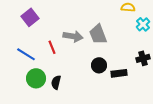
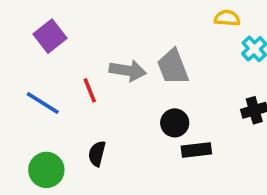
black rectangle: (119, 73) -> (196, 150), moved
green circle: (36, 78) -> (46, 170), moved

